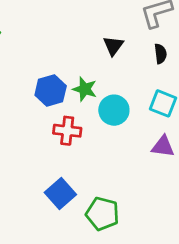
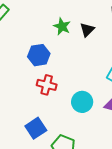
green star: (85, 89) -> (62, 26), moved
cyan circle: (114, 110) -> (82, 102), moved

